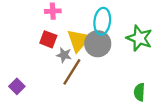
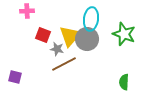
pink cross: (53, 11) -> (27, 11), moved
brown line: (72, 72) -> (64, 64), turned 30
purple square: (17, 86) -> (15, 77), turned -32

